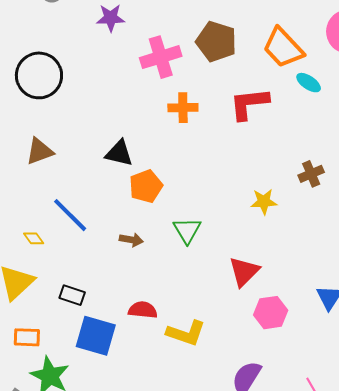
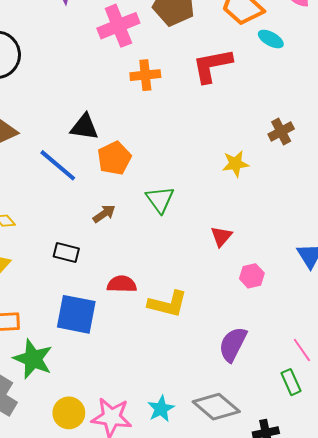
blue line: (70, 215) -> (58, 165), moved
brown arrow: (131, 240) -> (104, 214), turned -40
red triangle: (244, 272) -> (221, 236), size x0.7
black rectangle: (72, 295) -> (66, 253), moved
pink hexagon: (271, 313) -> (252, 276), size x0.7

